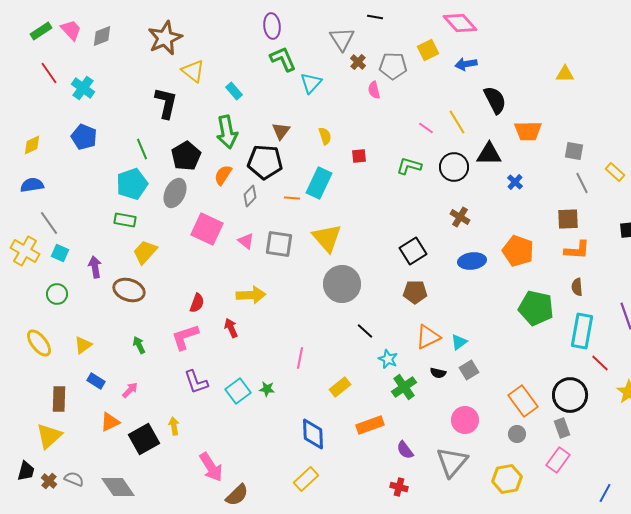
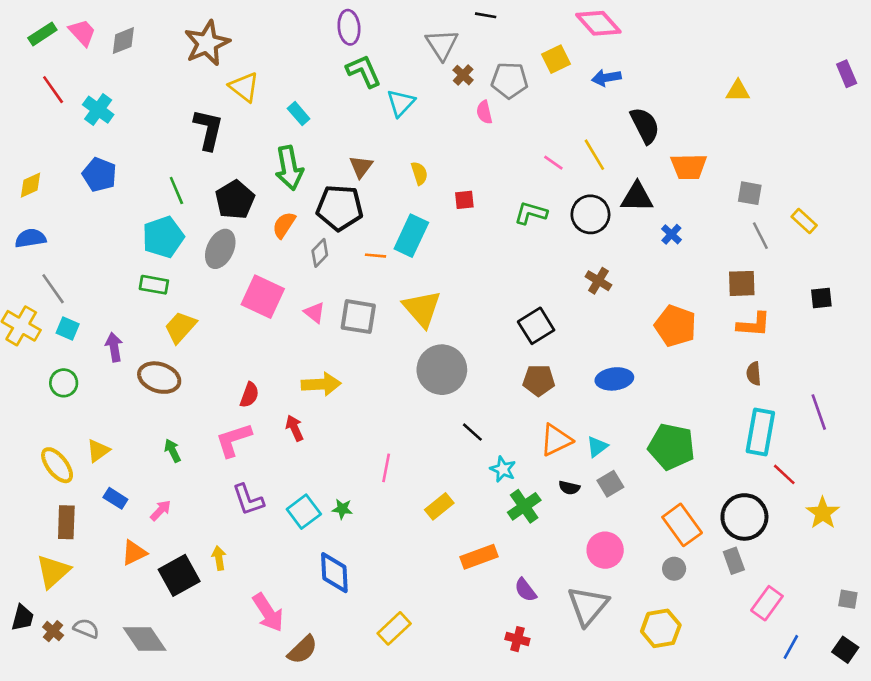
blue ellipse: (472, 261) -> (614, 379), moved
green pentagon: (536, 308) -> (671, 447), moved
yellow ellipse: (39, 343) -> (57, 465), moved
blue diamond: (313, 434) -> (334, 573), moved
pink rectangle: (558, 460) -> (767, 603), moved

